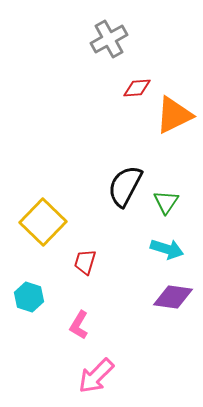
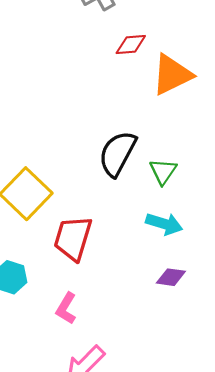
red trapezoid: (85, 262) -> (73, 238), size x1.6
purple diamond: (173, 297) -> (171, 277), size x0.7

